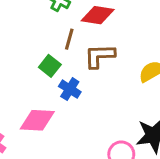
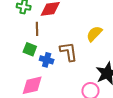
brown L-shape: (100, 56) -> (69, 52), moved, turned 100

